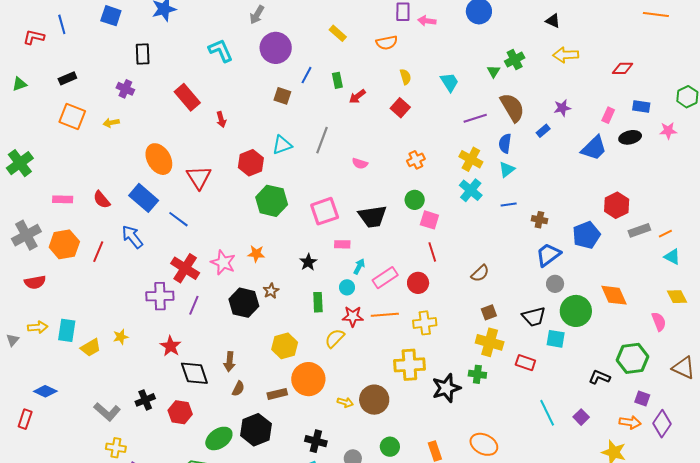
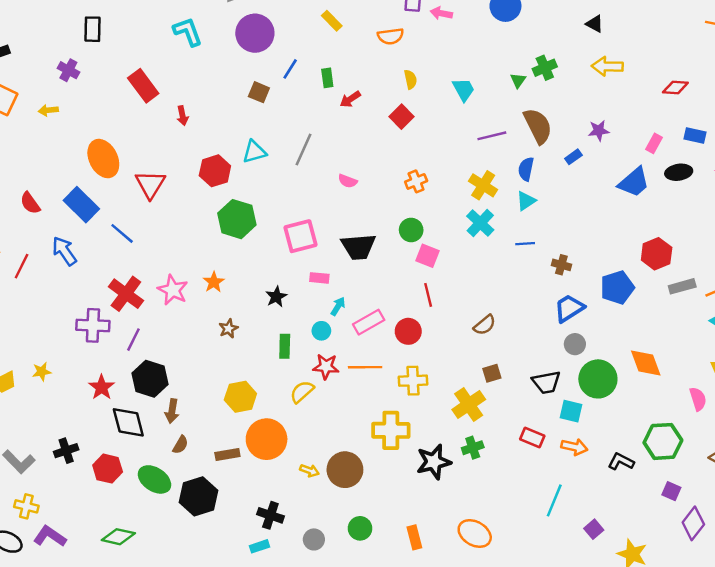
orange star: (256, 254) -> (214, 282), turned 30
black hexagon: (244, 303) -> (150, 379), moved
yellow cross: (490, 342) -> (469, 405), moved, turned 36
green cross: (477, 374) -> (473, 448), turned -30
cyan line: (547, 413) -> (554, 500), turned 44
purple square: (581, 417) -> (594, 529), moved
orange arrow: (630, 422) -> (574, 447), moved
green ellipse: (219, 438) -> (154, 479), moved, turned 64

